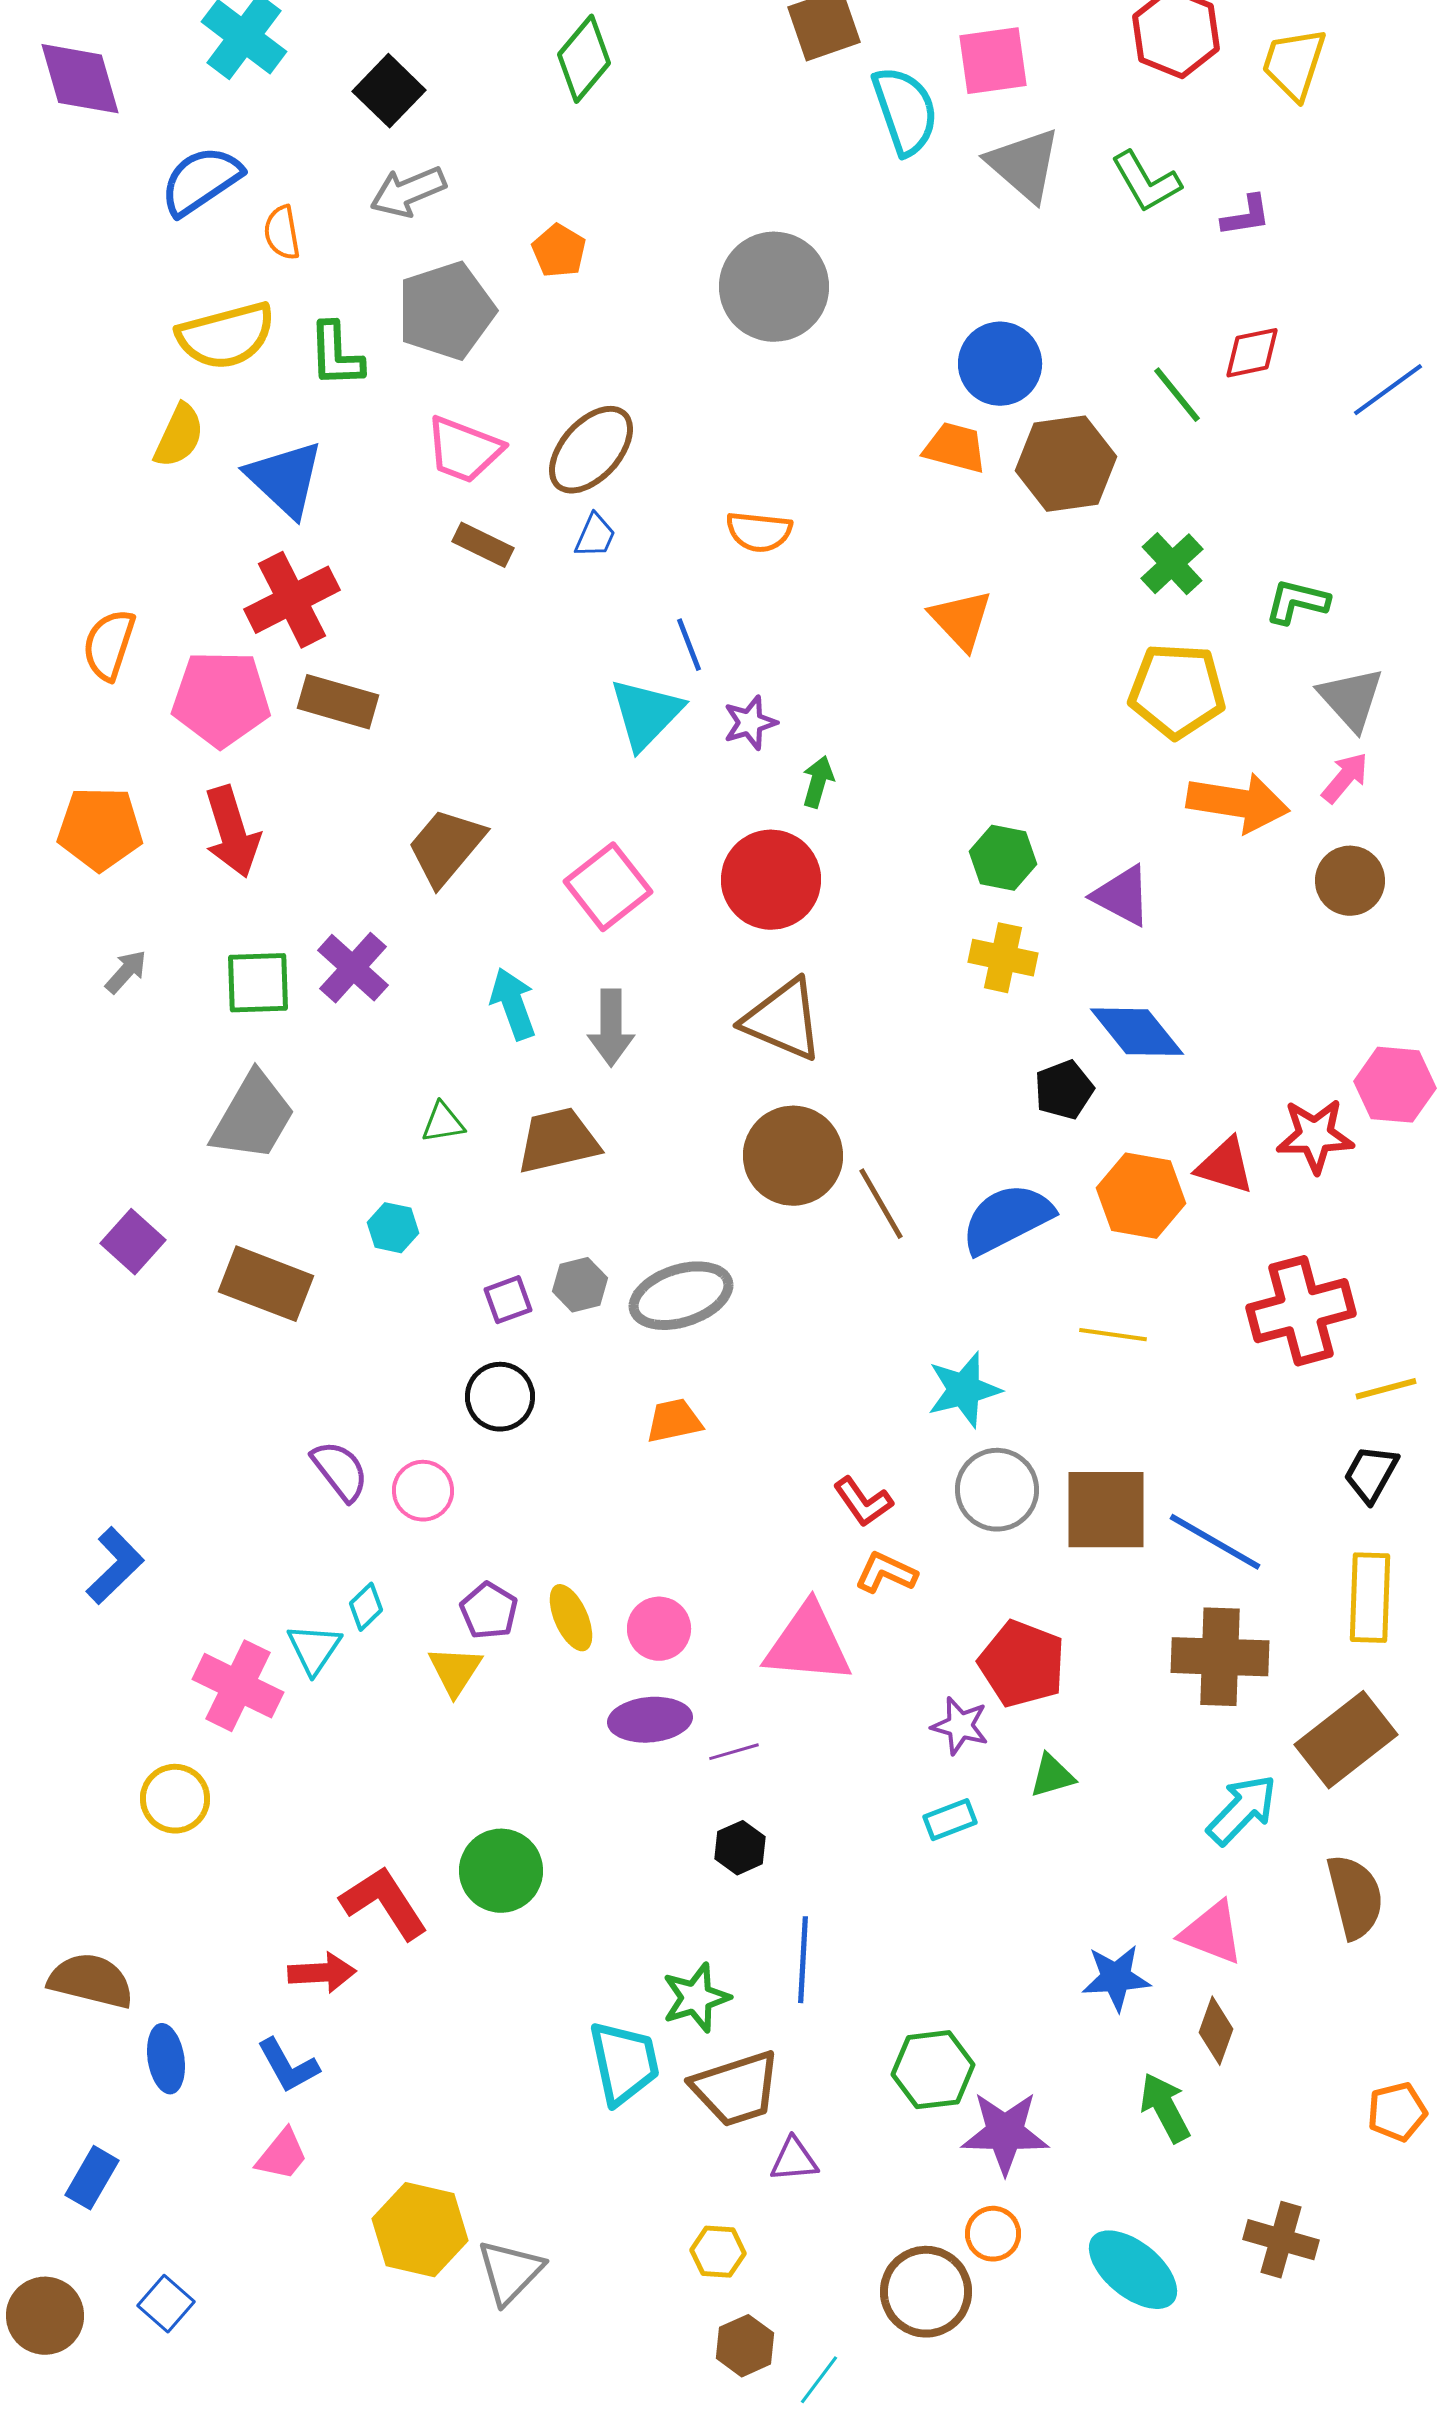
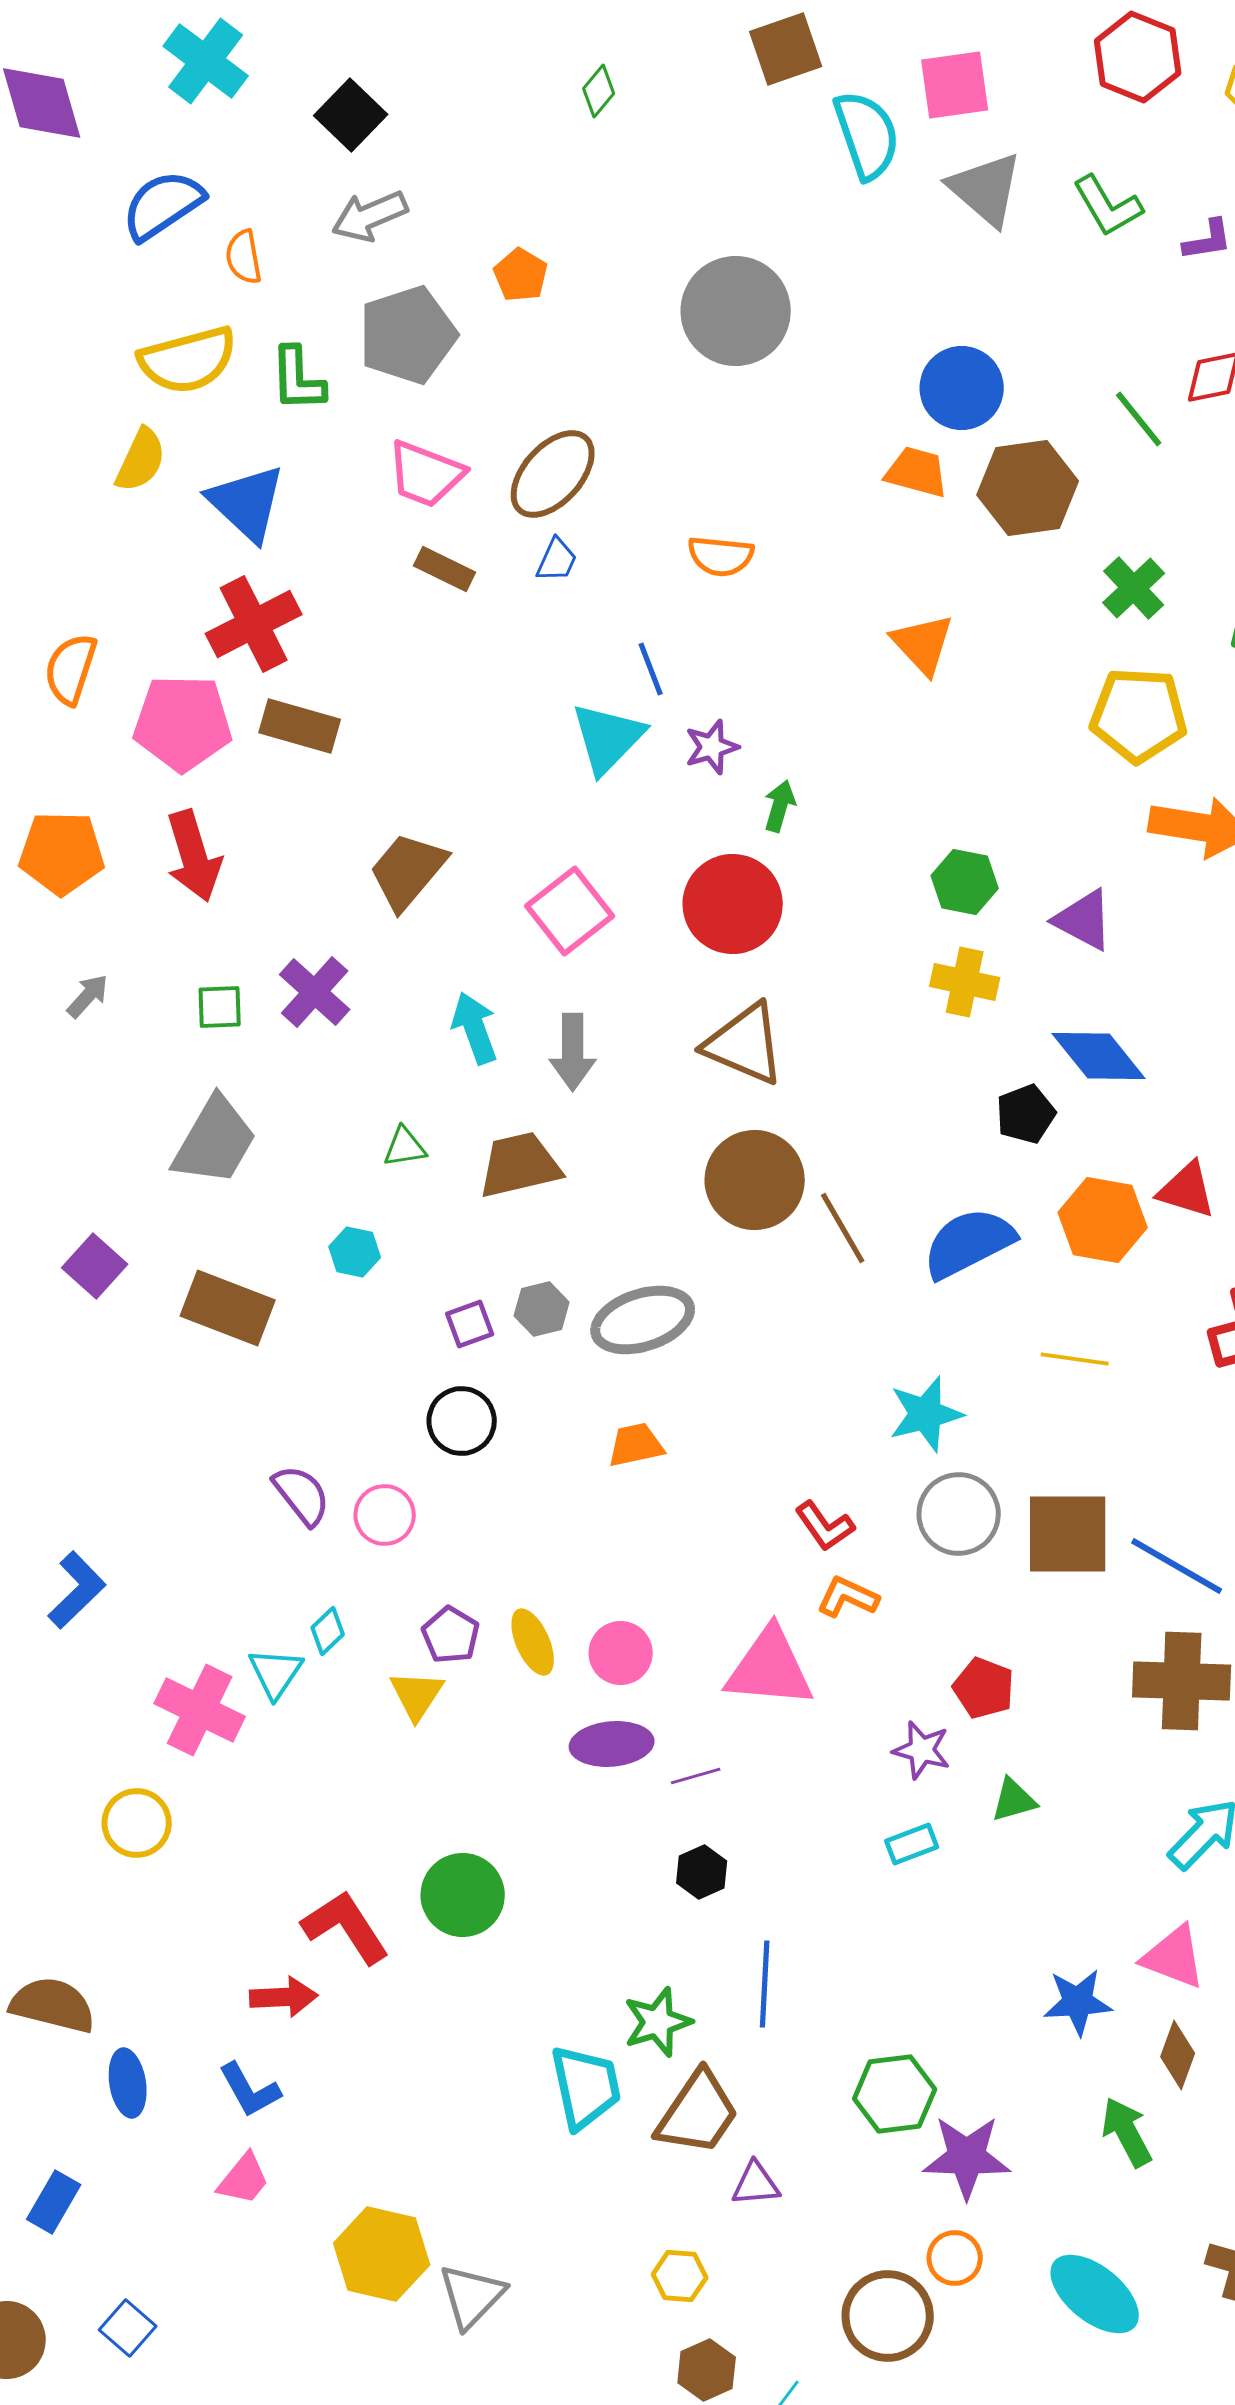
green diamond: (584, 59) -> (599, 91), moved, size x0.6
green square: (258, 983) -> (220, 1007), size x0.7
red pentagon: (1022, 1664) -> (984, 1688), size x0.7
brown trapezoid: (736, 2089) -> (698, 2113), turned -38

